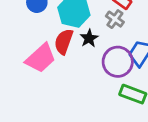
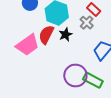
purple circle: (118, 62) -> (75, 75), moved

